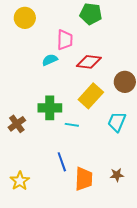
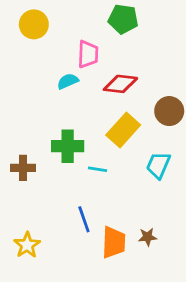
brown cross: (17, 124) -> (23, 168), turned 36
brown star: (117, 175) -> (148, 237), moved

